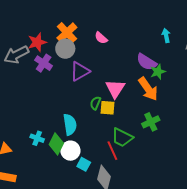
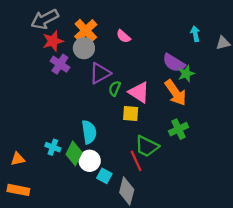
gray arrow: (16, 55) -> (45, 19), moved
pink triangle: (115, 89) -> (139, 92), turned -30
green semicircle: (95, 103) -> (115, 88), moved

